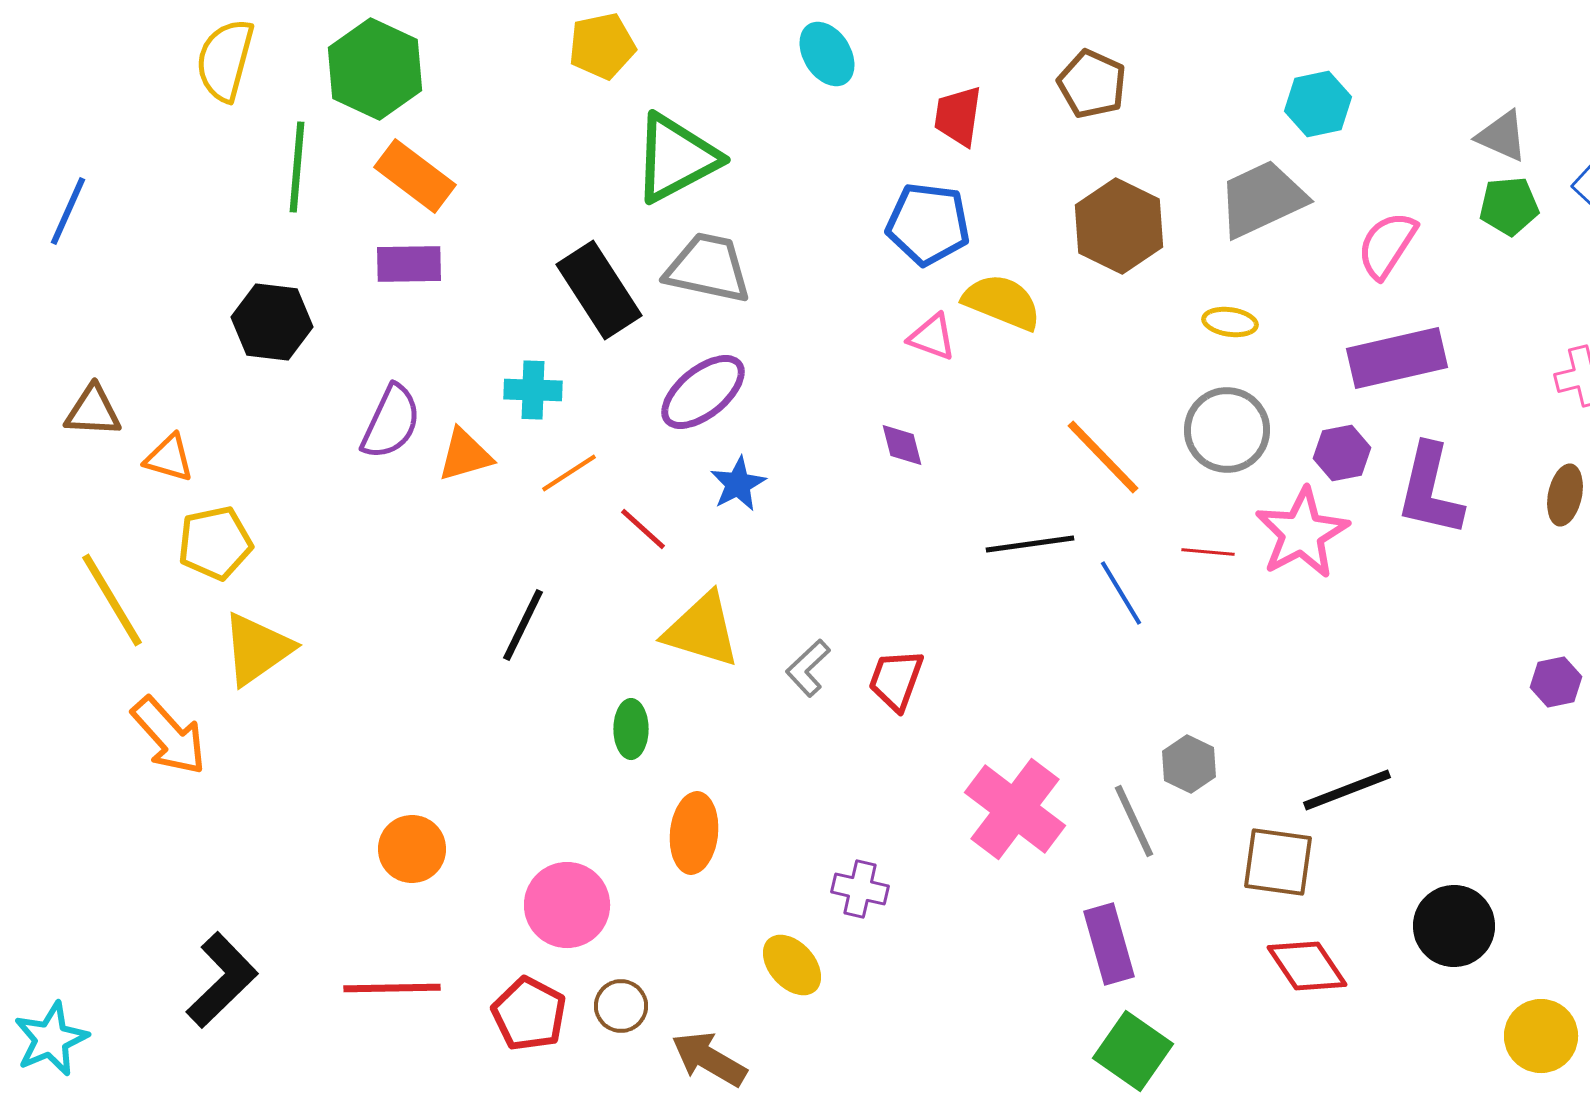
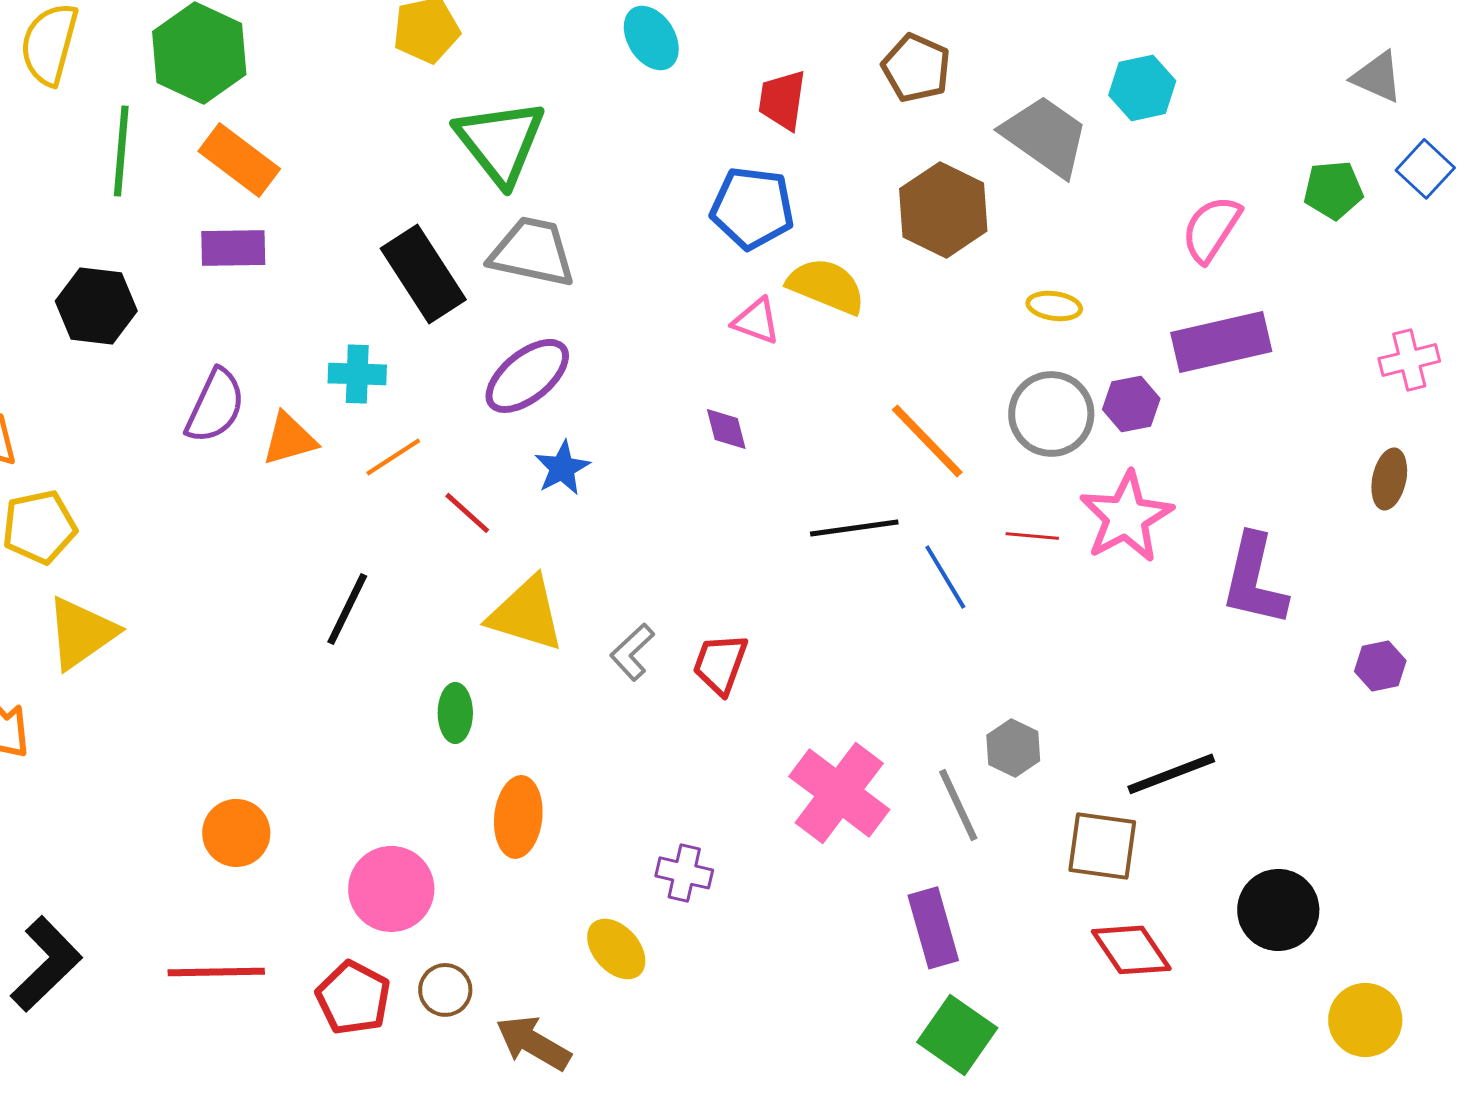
gray triangle: (1502, 136) -> (1377, 77), moved
green triangle: (676, 158) -> (500, 142), turned -40
gray trapezoid: (1262, 199) -> (1045, 136), moved, turned 60
purple hexagon: (1342, 453) -> (1131, 404), moved
purple L-shape: (1430, 490) -> (1254, 580), moved

